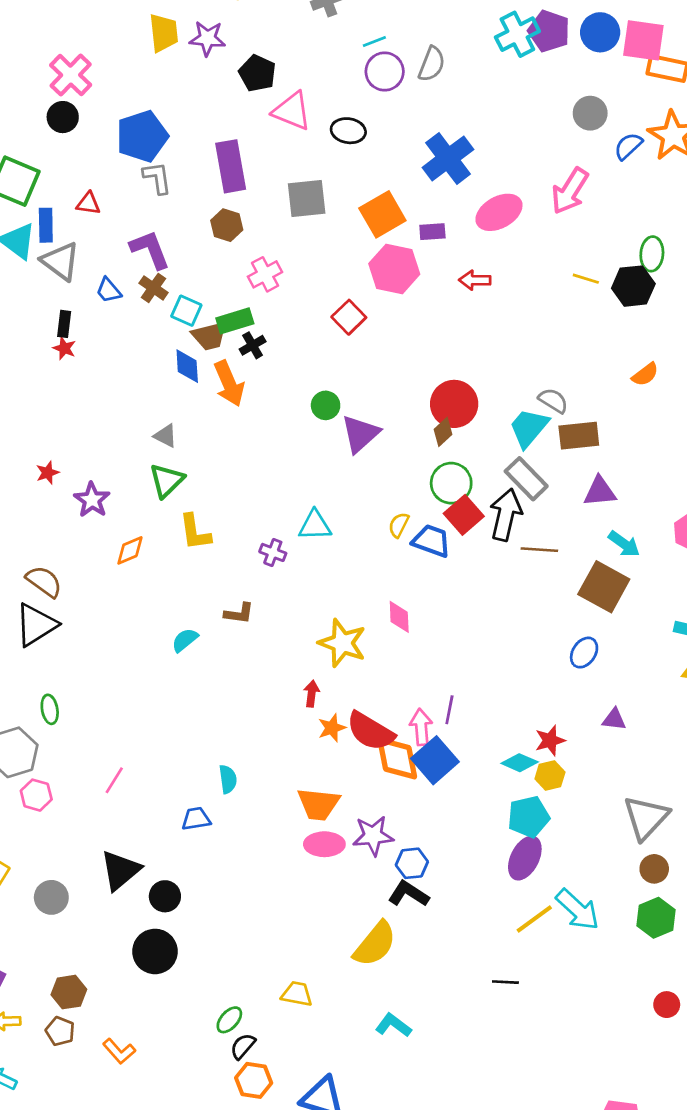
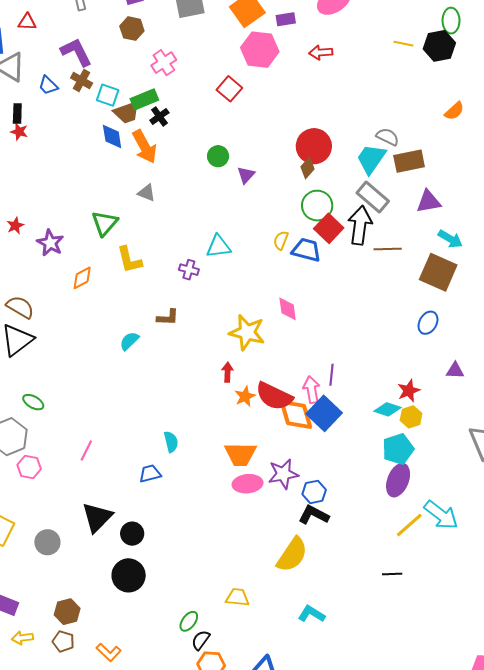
purple triangle: (360, 434) -> (246, 175), size x0.6
gray triangle: (165, 436) -> (147, 193), moved
green ellipse: (50, 709) -> (33, 402), turned -45

